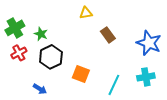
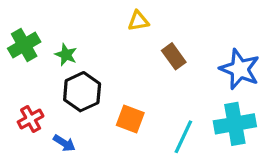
red cross: (19, 53) -> (31, 119), moved
cyan cross: (146, 77) -> (235, 124), size x1.4

